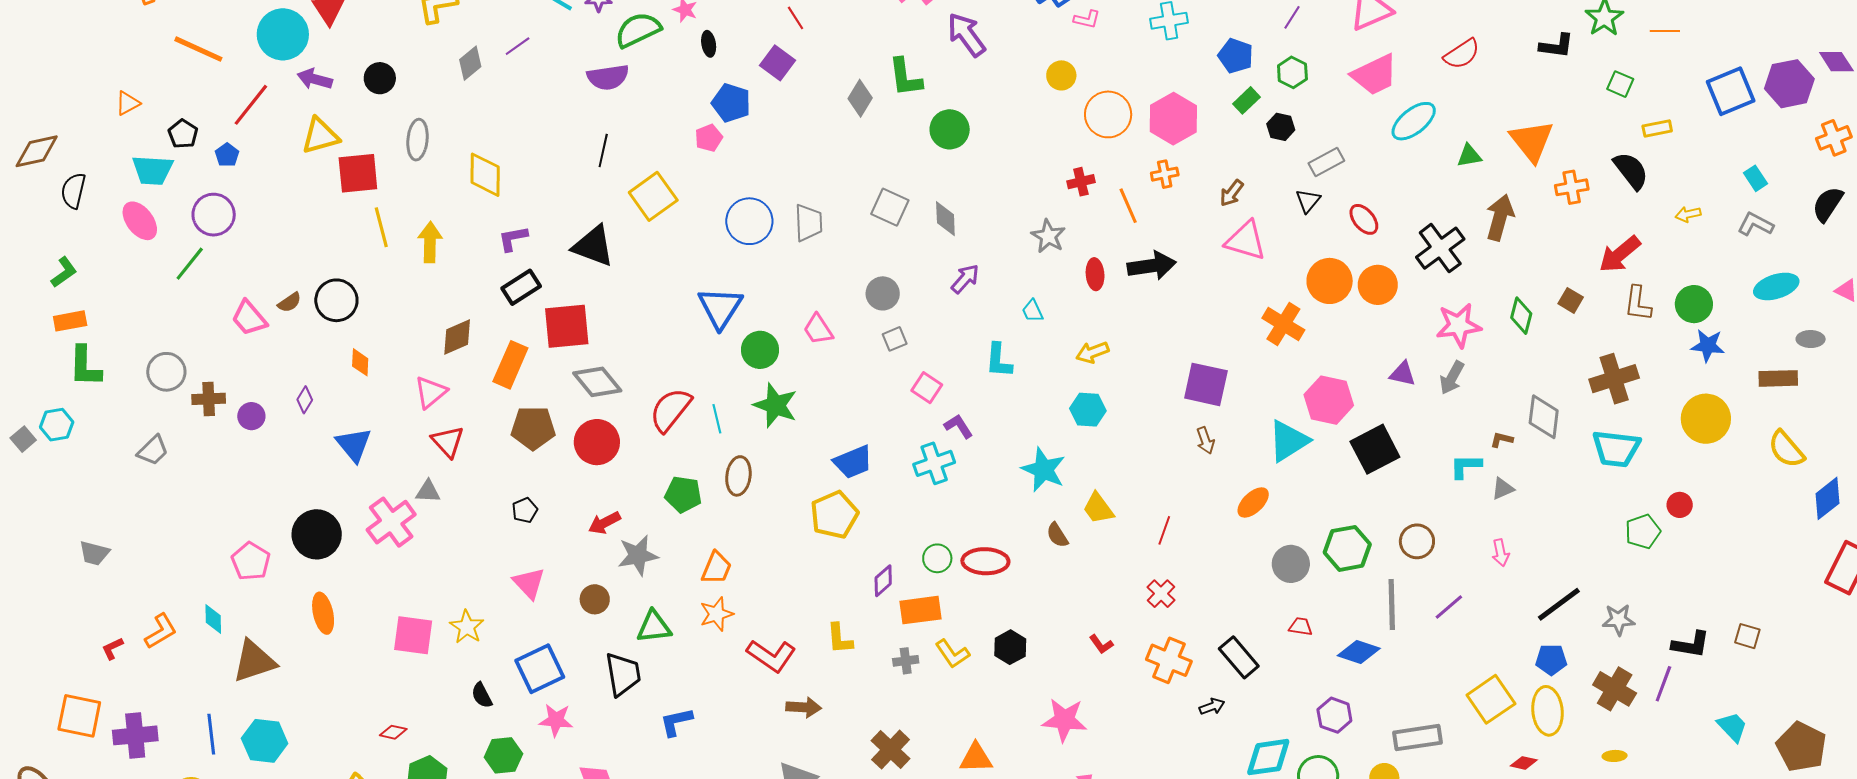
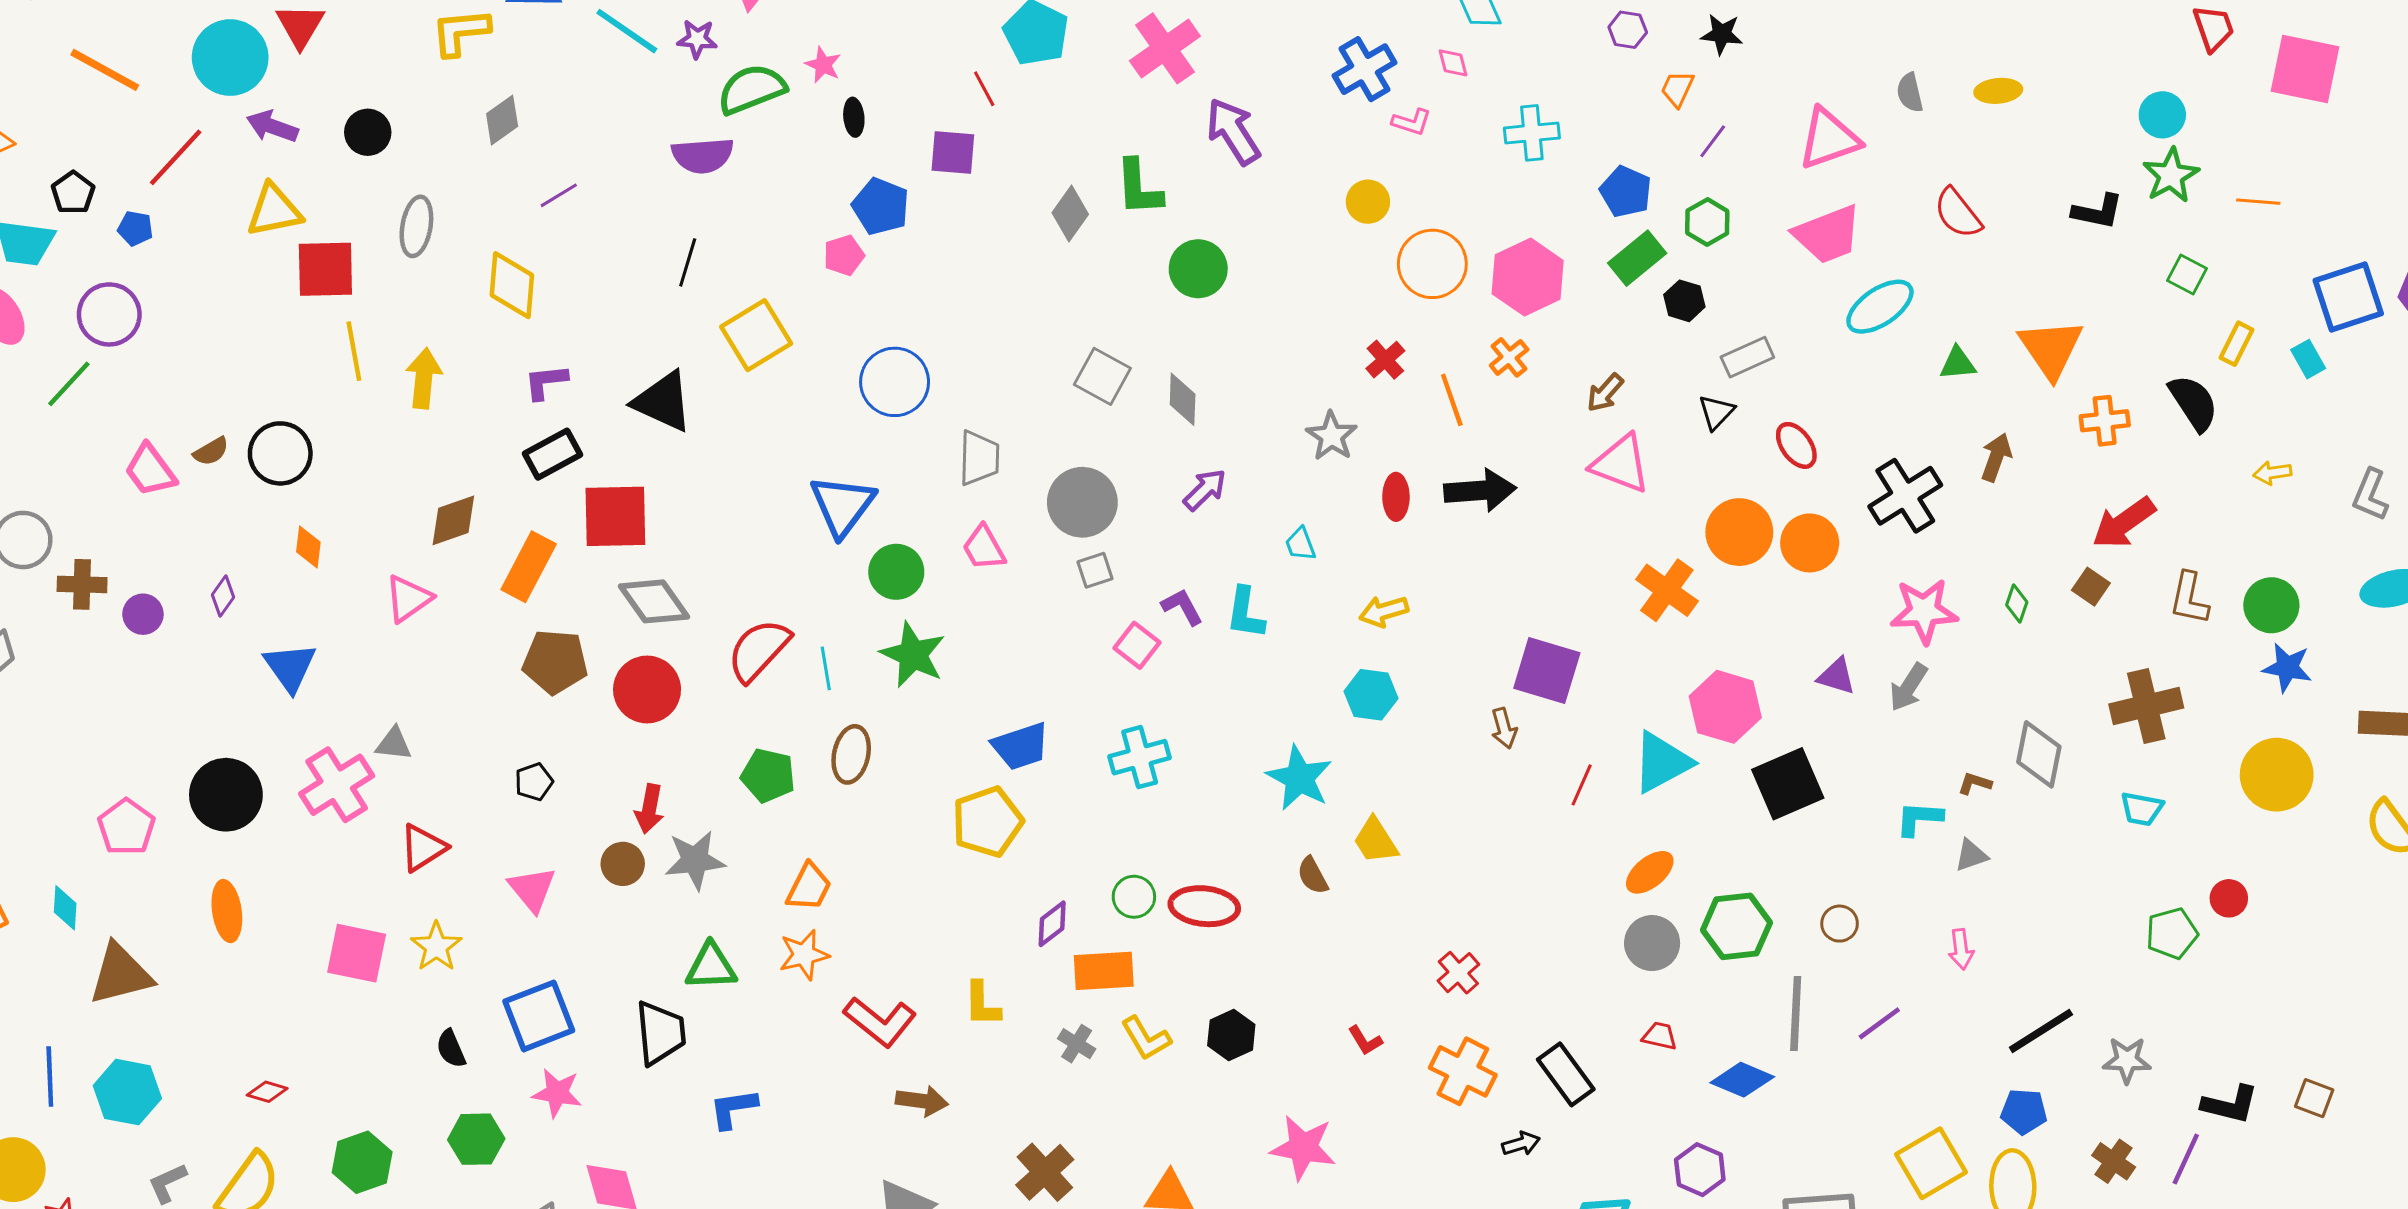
purple line: (518, 46) -> (559, 195), moved
red semicircle: (1462, 54) -> (1958, 213), turned 81
purple square: (777, 63) -> (953, 153), turned -36
green rectangle: (1247, 100) -> (1637, 258), size x1.4
yellow rectangle: (1657, 129) -> (2236, 344), turned -56
blue pentagon: (227, 155) -> (135, 228), turned -30
orange cross: (1165, 174) -> (1509, 357), turned -32
cyan rectangle: (1755, 178) -> (2308, 359), moved
red cross: (1081, 182) -> (1385, 360), turned -32
brown arrow: (1500, 217) -> (1996, 457), size x0.7
gray trapezoid: (808, 223) -> (979, 458), moved
gray L-shape: (1755, 224) -> (2370, 495), turned -99
red arrow: (1620, 254) -> (2124, 523), moved
gray circle: (883, 293) -> (1082, 502), size x1.4
green diamond: (1521, 316) -> (2017, 604), size x0.7
purple L-shape: (959, 426) -> (1182, 607), moved
brown arrow: (1205, 441) -> (1504, 728), moved
red triangle: (448, 442) -> (423, 848), moved, turned 36
cyan trapezoid: (1616, 449) -> (2142, 809), size x0.6
orange ellipse: (1253, 502) -> (1650, 872), moved
red arrow: (604, 523) -> (649, 809), turned -56
red line: (1164, 530) -> (1582, 785), moved
brown circle: (1417, 541) -> (1840, 924), size x0.7
brown circle: (595, 599) -> (623, 864), moved
gray cross: (906, 661) -> (1077, 1044), turned 35
brown cross: (1615, 689) -> (2114, 1161), size x0.7
red diamond: (393, 732) -> (267, 1092), moved

